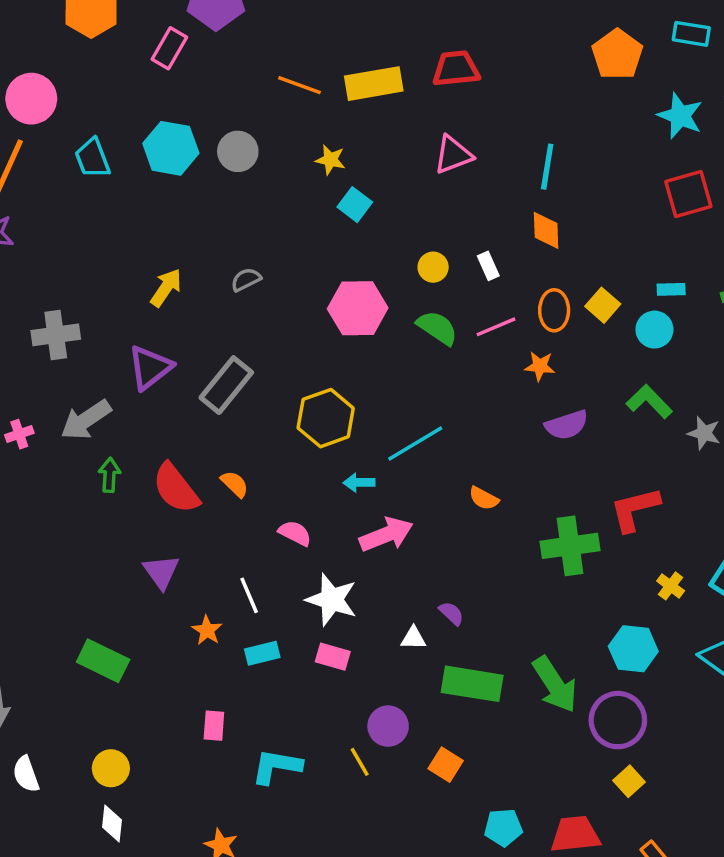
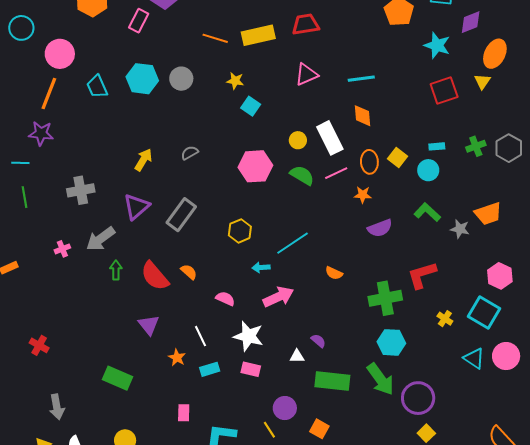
cyan line: (547, 167) -> (361, 79), turned 76
white rectangle: (488, 266) -> (330, 138), size x2.0
yellow hexagon: (326, 418) -> (240, 231), size x0.7
cyan hexagon: (633, 649) -> (391, 342), moved

